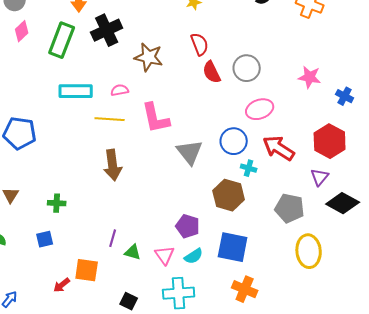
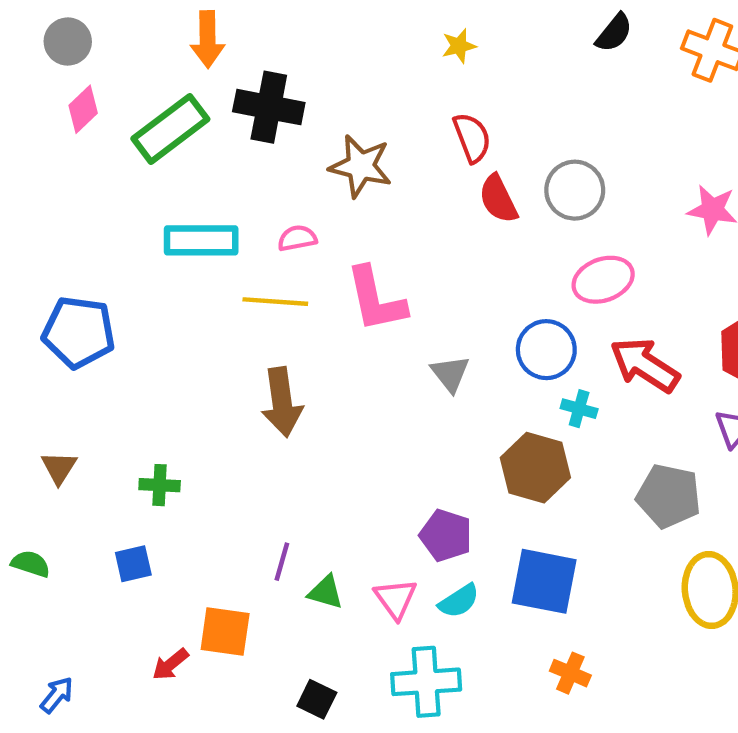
black cross: (107, 30) -> (269, 107), turned 36
green rectangle: (62, 40) -> (170, 129), turned 32
gray triangle: (190, 152) -> (450, 374), size x0.7
orange cross: (245, 289) -> (570, 673), size x0.7

